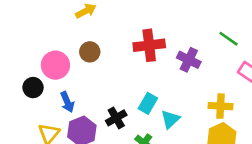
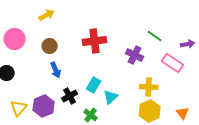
purple cross: (189, 60) -> (135, 55), moved
pink circle: (55, 65) -> (15, 39), moved
blue arrow: (67, 102) -> (56, 70), moved

